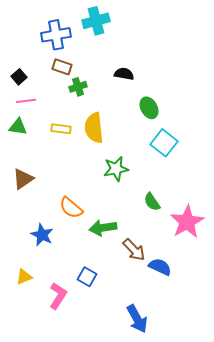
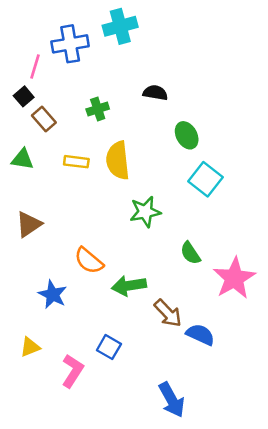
brown rectangle: (62, 67) -> (44, 119), moved, turned 30
pink line: (26, 101) -> (35, 66), moved, turned -66

